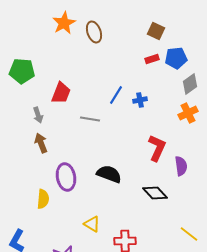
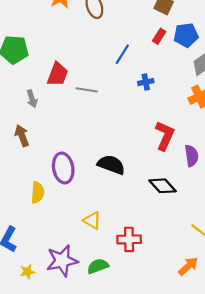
red rectangle: (152, 59) -> (159, 36), turned -40
blue line: (116, 95) -> (122, 54), moved
gray line: (90, 119) -> (87, 90), moved
brown arrow: (41, 143) -> (22, 136), moved

